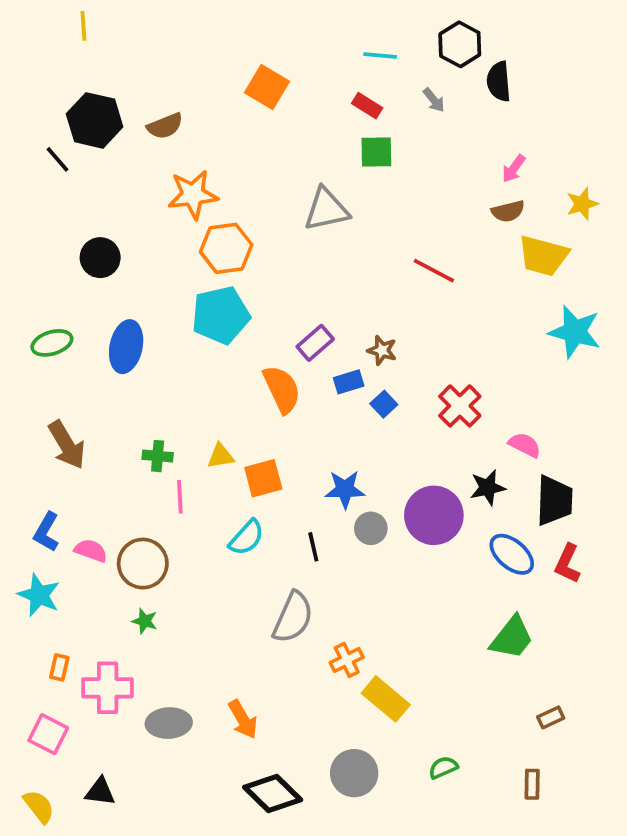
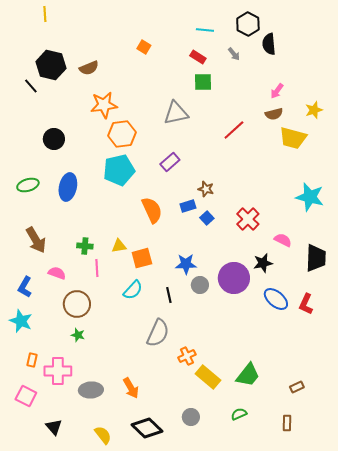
orange square: (267, 87) -> (144, 47), size x0.6
red line: (434, 271) -> (234, 130), moved, turned -70
cyan star: (575, 332) -> (310, 197), moved
purple rectangle: (315, 343) -> (170, 162), moved
black trapezoid: (554, 501) -> (316, 258), moved
pink semicircle: (91, 551) -> (57, 273), moved
green trapezoid: (512, 638) -> (248, 375), moved
gray circle: (354, 773) -> (191, 417), size x0.7
black triangle: (100, 792) -> (54, 427), turned 42
yellow semicircle: (39, 806) -> (103, 435), moved

